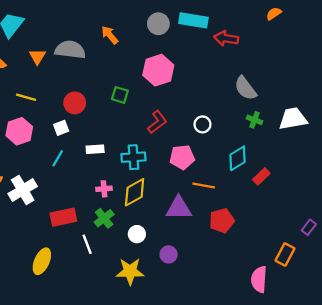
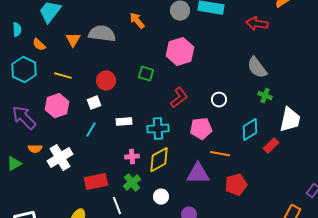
red arrow: (226, 38) -> (257, 24), moved
white trapezoid: (293, 119) -> (290, 120), moved, turned 112

